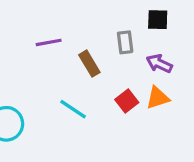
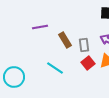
gray rectangle: (125, 42) -> (84, 45), moved

